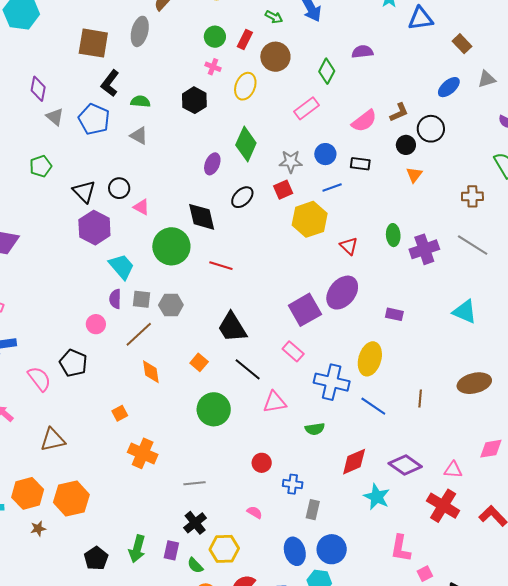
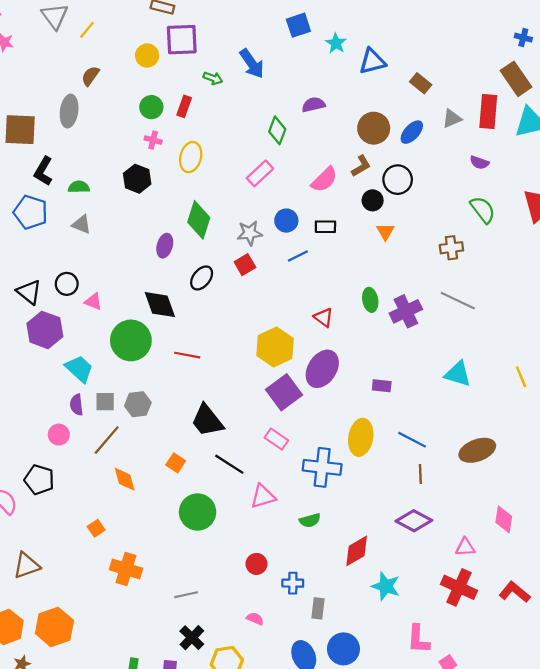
brown circle: (275, 57) -> (374, 128), moved
yellow hexagon: (310, 219) -> (275, 347), moved
blue line: (373, 406) -> (412, 440), moved
pink diamond: (491, 449) -> (504, 519), turned -65
purple diamond: (405, 465) -> (414, 521), moved

